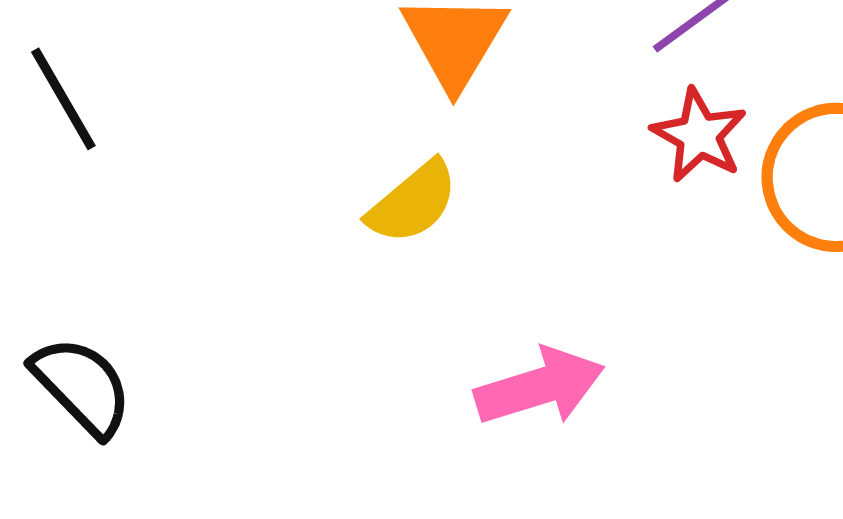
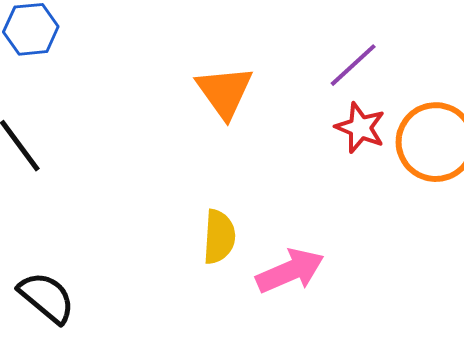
yellow semicircle: (413, 202) -> (219, 237), moved, turned -40

